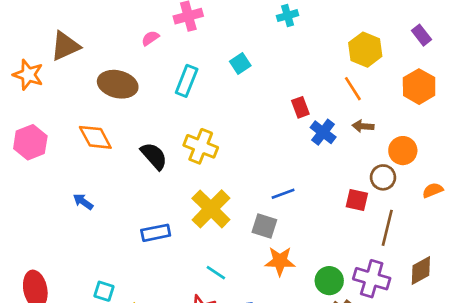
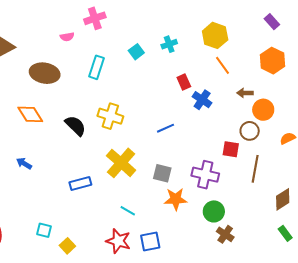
cyan cross: (288, 16) -> (169, 44), moved
pink semicircle: (150, 38) -> (67, 37), turned -152
yellow hexagon: (365, 50) -> (215, 35), moved
brown arrow: (363, 126) -> (245, 93), moved
blue line: (283, 194) -> (166, 128), moved
purple cross: (372, 279) -> (205, 175), moved

